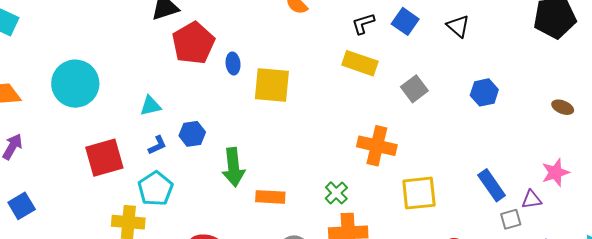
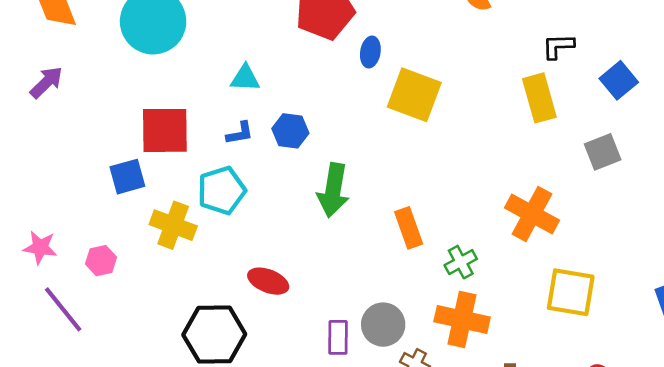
blue square: (405, 21) -> (619, 80), moved
yellow rectangle: (360, 63) -> (539, 98), turned 40
orange rectangle: (270, 197) -> (409, 228), moved, turned 52
blue square: (22, 206) -> (127, 177), moved

